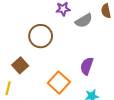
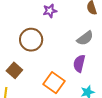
gray semicircle: (84, 21) -> (85, 38), moved

